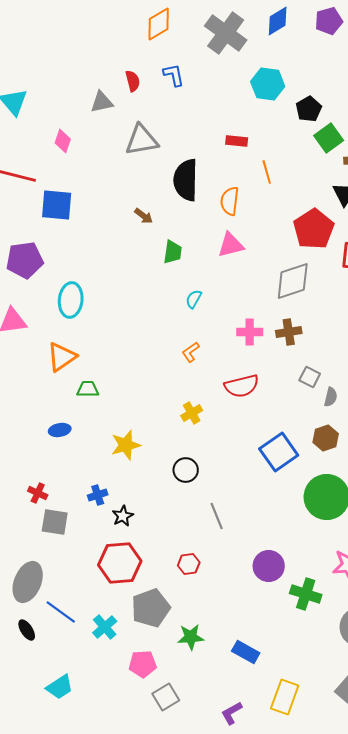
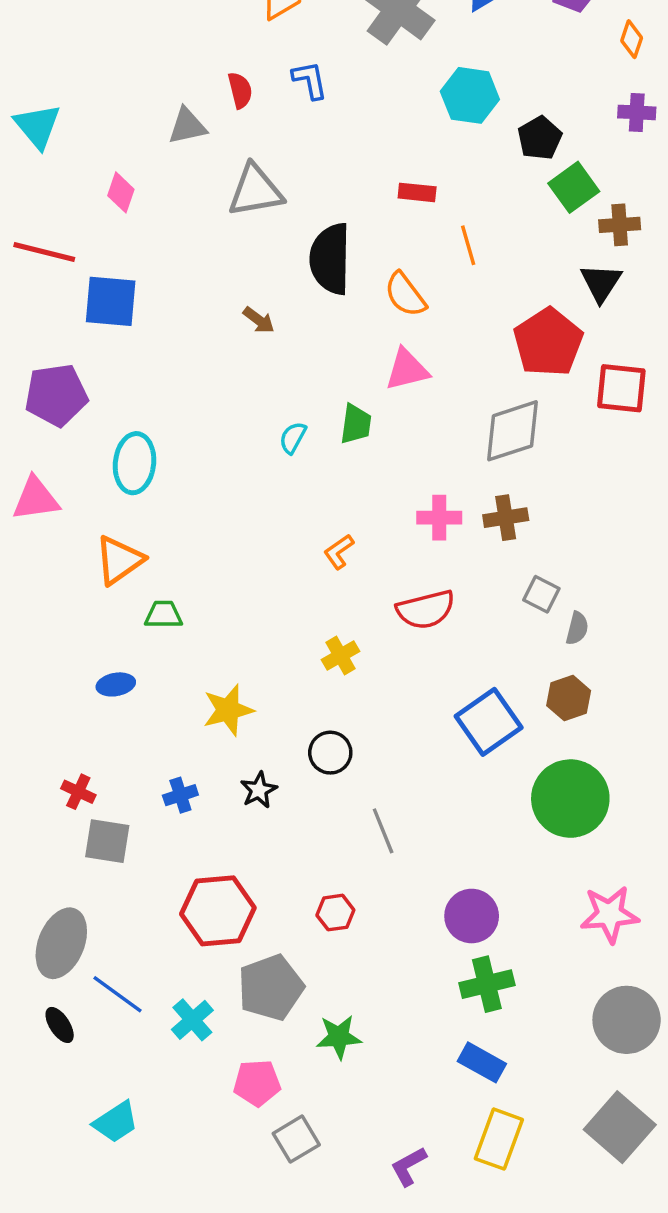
orange semicircle: (230, 201) -> (405, 295), turned -44
green trapezoid: (173, 252) -> (356, 424), moved
cyan semicircle: (194, 299) -> (293, 438), moved
black star: (123, 516) -> (259, 790), moved
green cross: (306, 594) -> (487, 984), moved, turned -32
blue rectangle: (246, 652) -> (482, 1062), moved

